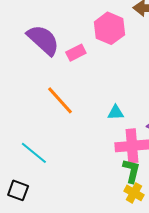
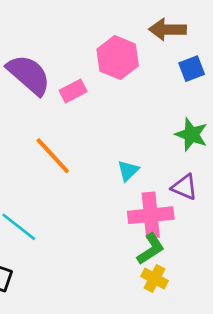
cyan triangle: (116, 113) -> (128, 171), turned -42
green L-shape: (131, 171) -> (151, 249), turned 45

